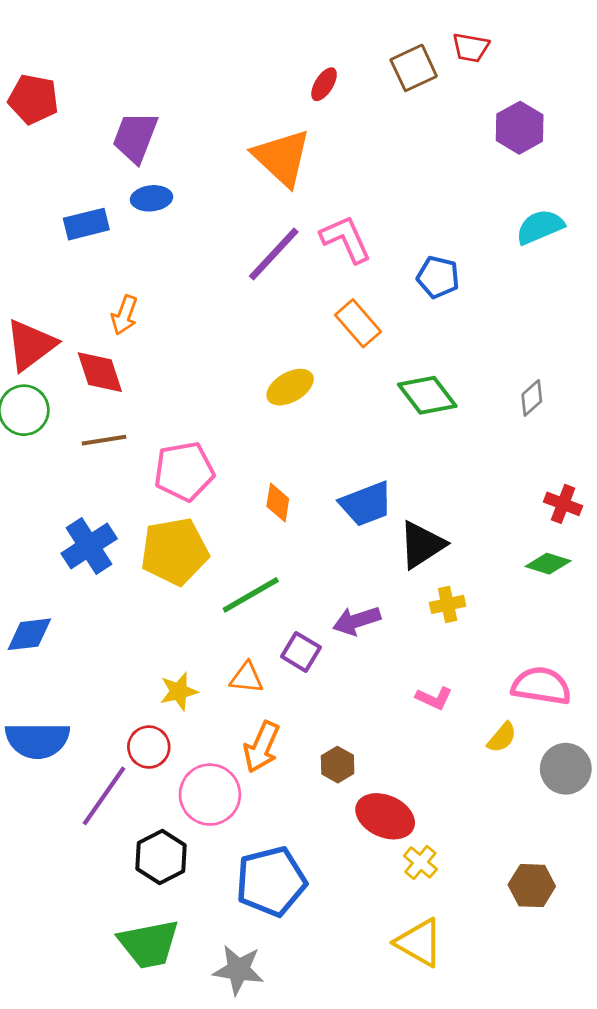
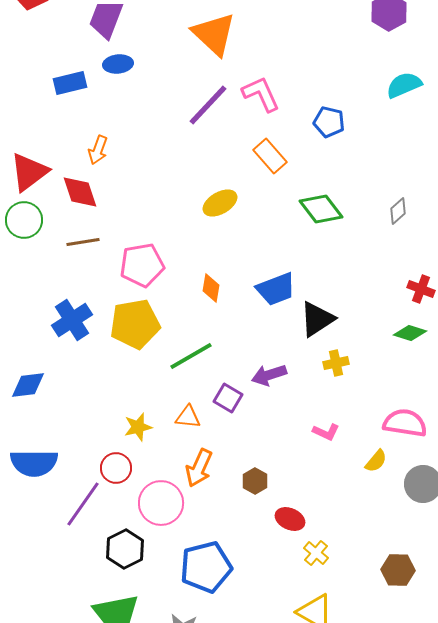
red ellipse: (385, 816) -> (290, 519), size x0.7

